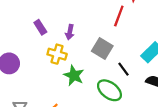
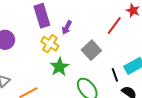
purple rectangle: (40, 27) -> (42, 16), size x1.6
black line: (123, 69) -> (115, 75), moved

